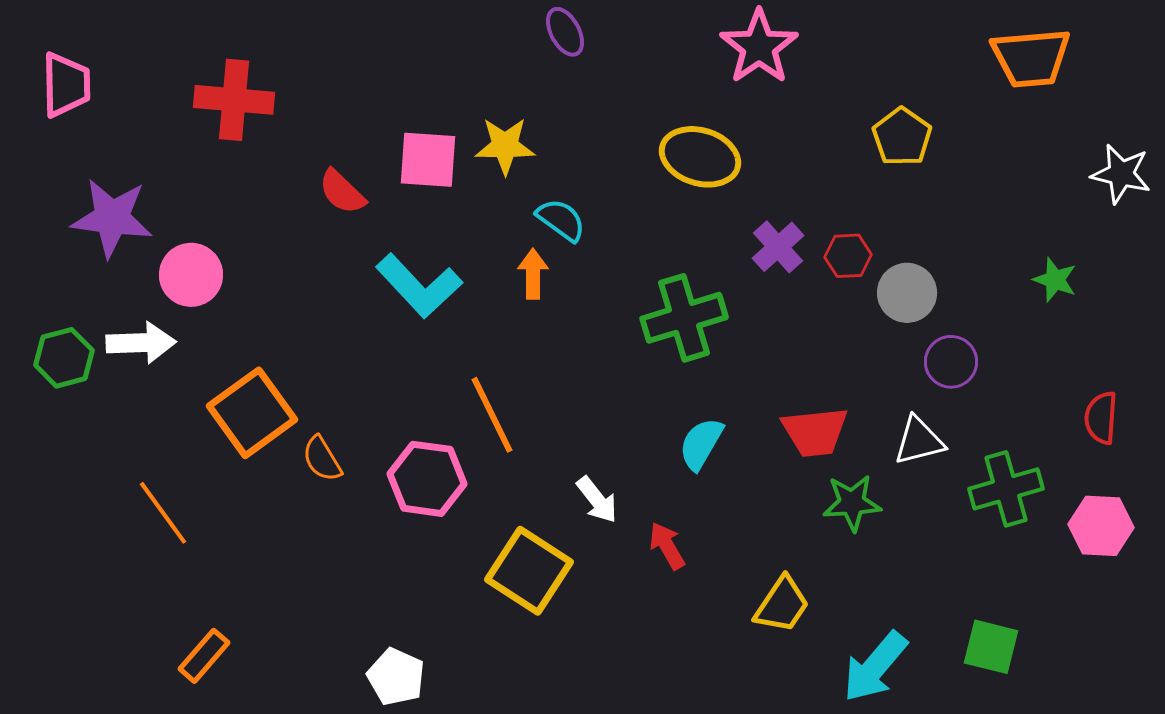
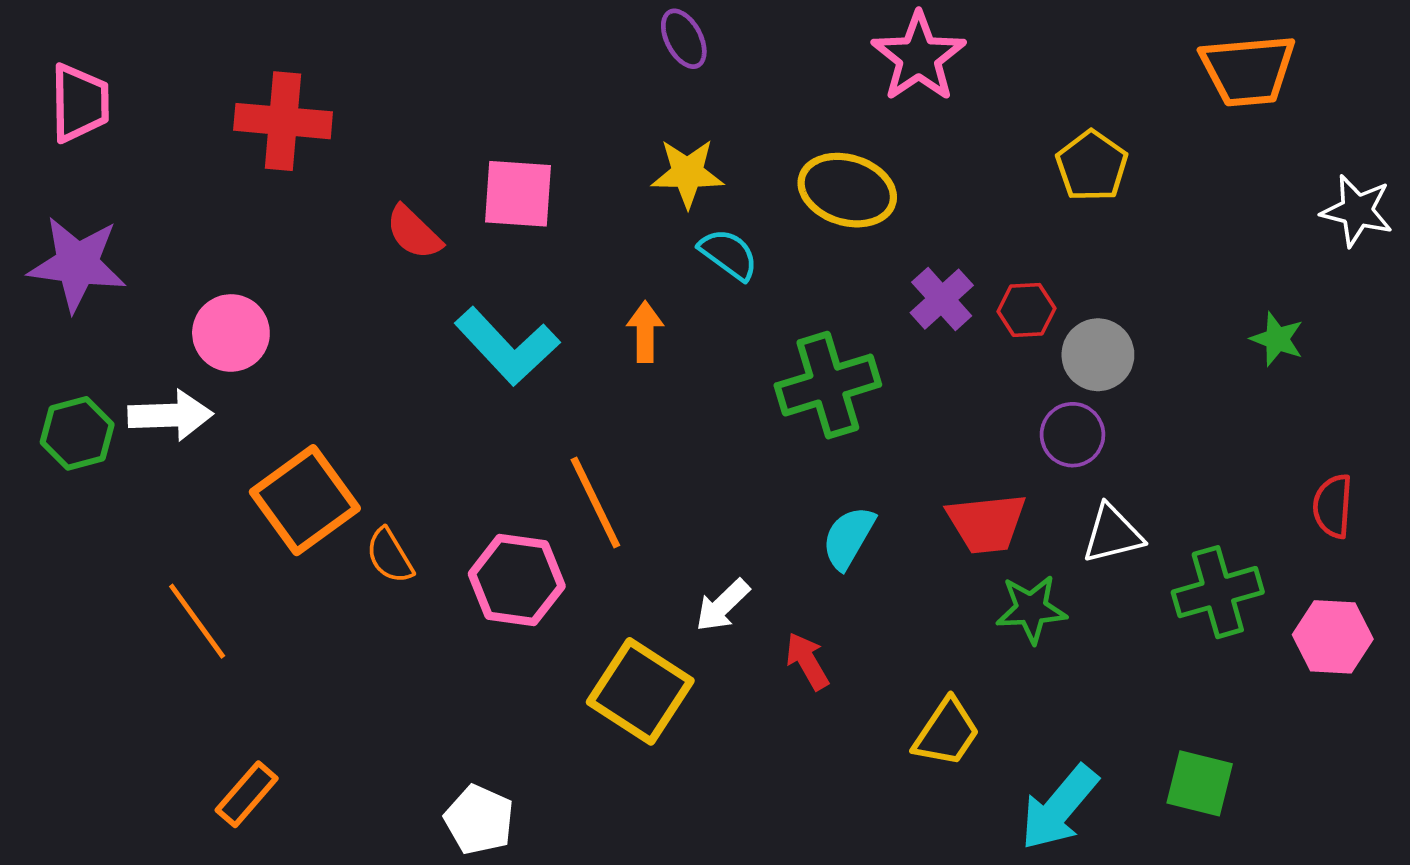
yellow star: (505, 146) -> (687, 173), moved
purple star: (112, 218) -> (77, 264), moved
cyan semicircle: (561, 220) -> (729, 254), moved
purple circle: (951, 362) -> (1072, 435), moved
white arrow: (597, 500) -> (723, 605), turned 84

